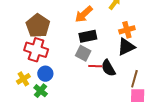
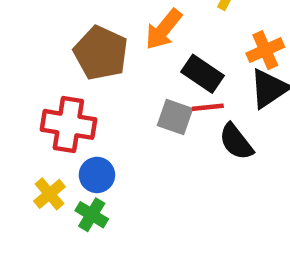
brown pentagon: (38, 26) -> (101, 53), moved
black rectangle: (88, 36) -> (203, 74), moved, turned 54
red line: (95, 66) -> (208, 107), moved

